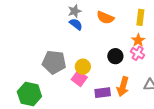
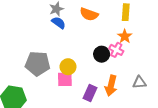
pink cross: (138, 53) -> (116, 50), moved
pink square: (79, 78) -> (65, 79), turned -35
purple rectangle: (103, 93) -> (90, 93), turned -56

